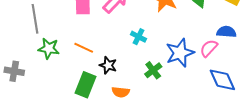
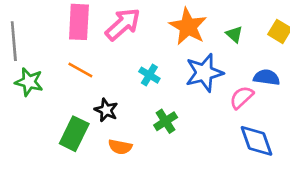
orange line: (84, 48) -> (80, 70), moved
blue star: (180, 53) -> (204, 73), moved

